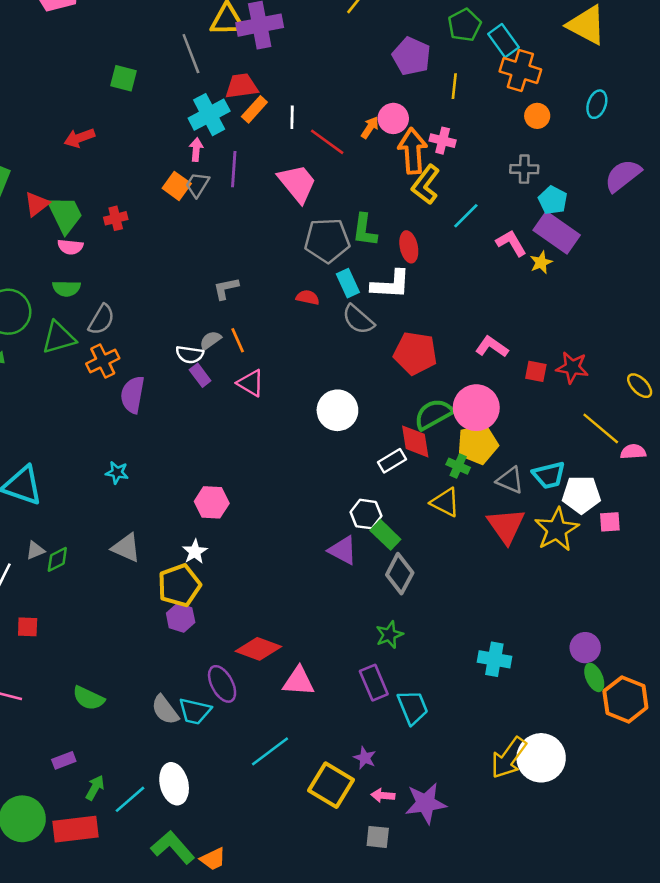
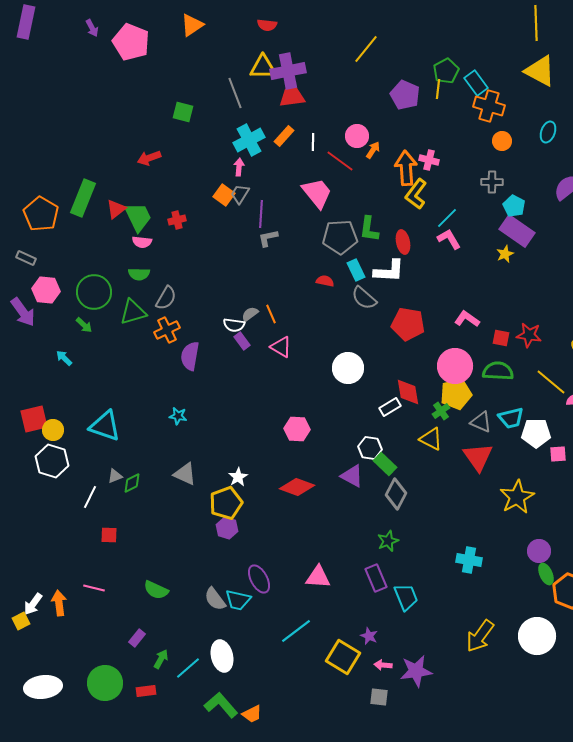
red trapezoid: (242, 86) -> (292, 97), moved
yellow line: (454, 86) -> (438, 89), moved
pink circle: (393, 118) -> (357, 136), moved
purple line: (234, 169) -> (261, 214), moved
pink L-shape: (511, 243) -> (449, 239), moved
gray L-shape: (226, 288) -> (268, 238), moved
green semicircle: (433, 414) -> (498, 371), moved, turned 32
green cross: (458, 466) -> (441, 411), turned 30
pink hexagon: (212, 502) -> (297, 429), moved
yellow star: (557, 530) -> (517, 497), moved
red diamond: (258, 649) -> (297, 487), moved
white circle: (541, 758) -> (537, 636), moved
purple rectangle: (64, 760) -> (137, 638), turned -30
red rectangle: (76, 829) -> (146, 691), size x0.6

